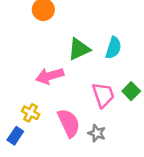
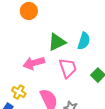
pink trapezoid: (103, 95) -> (68, 68), moved

